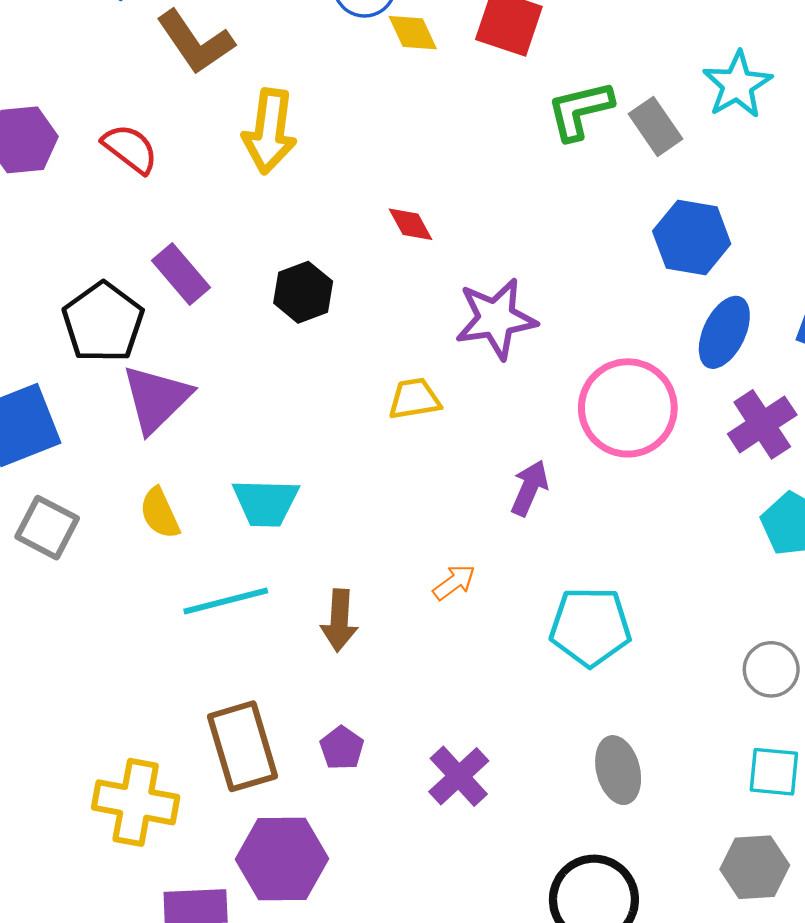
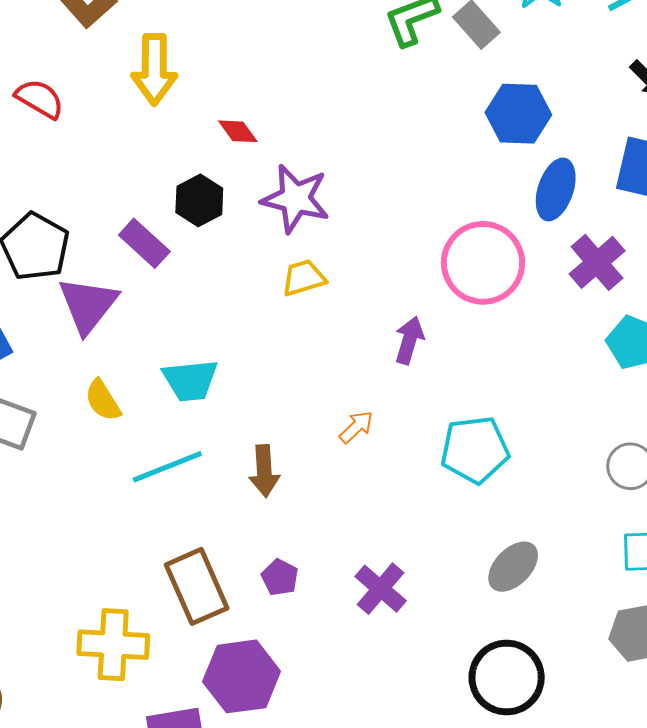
red diamond: (410, 224) -> (238, 131), moved
purple rectangle: (181, 274) -> (144, 243), moved
purple star: (496, 319) -> (295, 199), moved, turned 30
gray ellipse: (618, 770) -> (513, 567), turned 66

